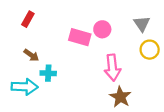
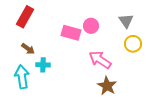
red rectangle: (28, 19) -> (25, 17), size x1.5
pink arrow: (112, 68) -> (100, 60), turned 130
cyan arrow: (25, 87) -> (22, 77), turned -100

